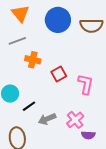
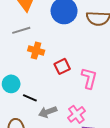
black line: (29, 106) -> (30, 98), turned 56

